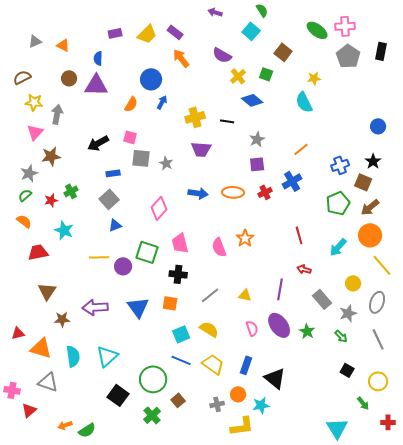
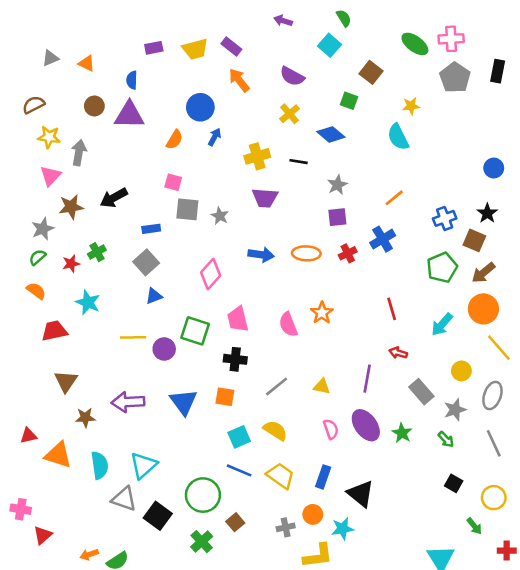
yellow trapezoid: (147, 34) -> (195, 49), turned 30
yellow cross: (238, 76) -> (290, 114), moved
black arrow: (98, 143) -> (114, 198), moved
gray triangle: (48, 382) -> (124, 499), moved

